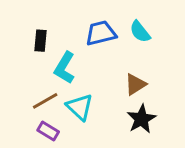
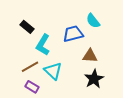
blue trapezoid: (101, 33) -> (73, 34), moved
black rectangle: (41, 41) -> (27, 27), turned -56
brown triangle: (135, 84) -> (90, 56), turned 35

